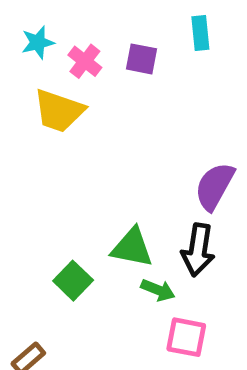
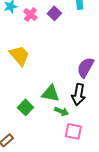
purple square: (141, 59) -> (54, 13), turned 32
yellow trapezoid: (59, 111) -> (19, 55), moved, turned -150

